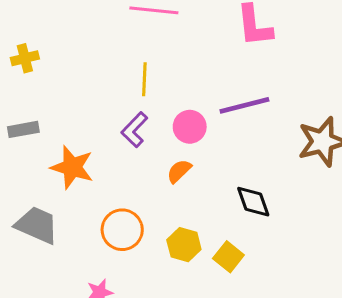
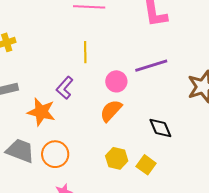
purple L-shape: (134, 130) -> (65, 88), moved
orange semicircle: (179, 171) -> (111, 111), size x1.4
orange circle: (122, 230) -> (55, 154), moved

